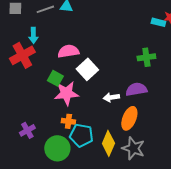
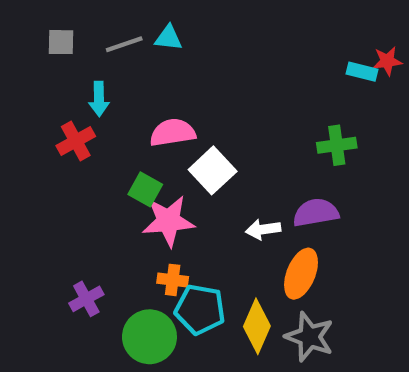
red cross: (22, 55) -> (76, 141), size x0.7

